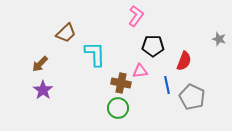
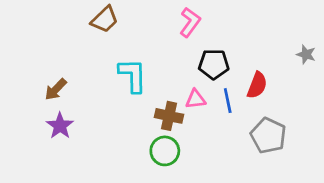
brown trapezoid: (66, 33) -> (105, 19), moved
blue line: (167, 85) -> (228, 101), moved

